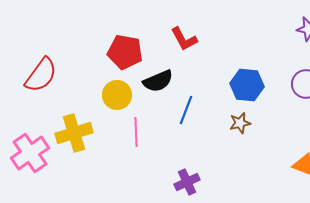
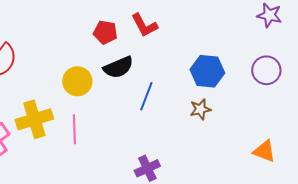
red pentagon: (125, 52) -> (105, 32), moved, size x0.7
pink line: (136, 132) -> (74, 129), moved

